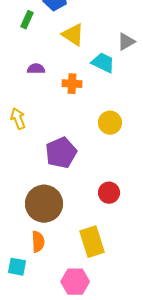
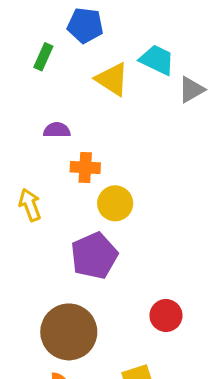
cyan trapezoid: (103, 63) -> (157, 60), moved
orange cross: (72, 84) -> (85, 167), moved
yellow circle: (110, 123) -> (115, 203), moved

